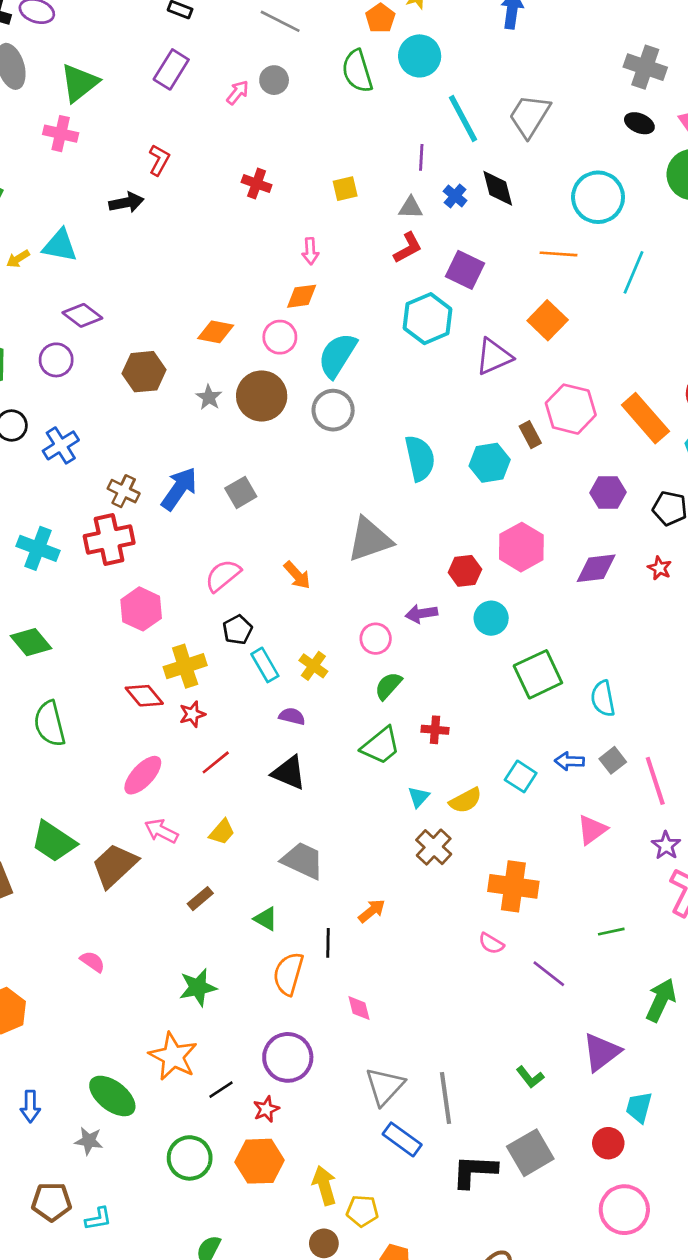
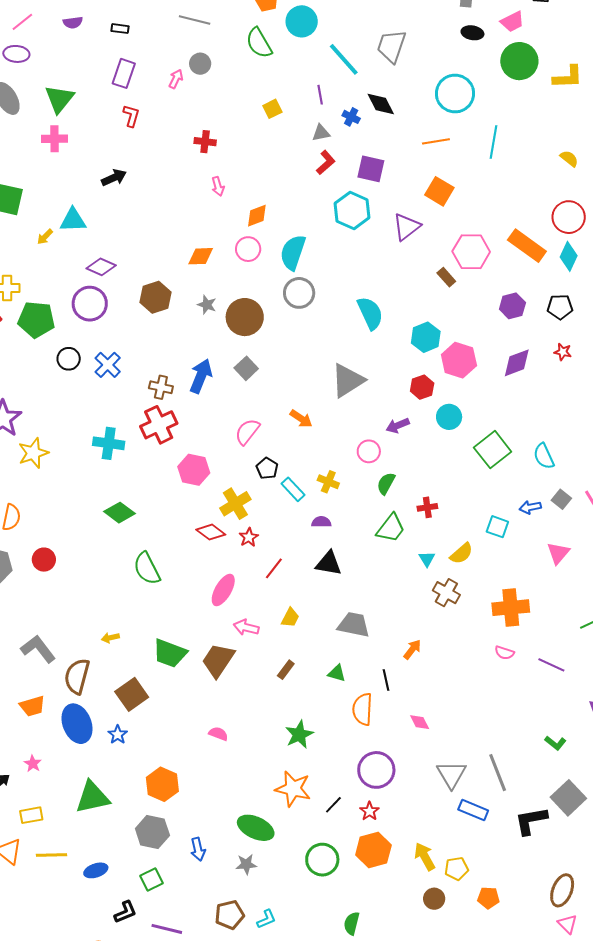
red L-shape: (159, 160) -> (131, 116), moved
yellow square: (345, 189) -> (272, 109), moved
pink arrow: (310, 251) -> (218, 186), moved
purple circle: (56, 360) -> (90, 304), size x1.4
brown circle: (262, 396) -> (245, 317), moved
cyan hexagon: (490, 463) -> (426, 337), moved

